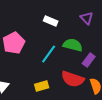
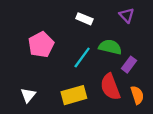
red semicircle: (73, 79) -> (110, 87), turned 50
yellow rectangle: (42, 86) -> (74, 95), size x1.5

